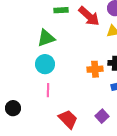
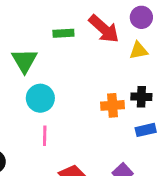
green rectangle: (61, 10) -> (63, 33), moved
green triangle: (46, 38) -> (24, 61), moved, turned -42

